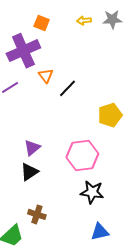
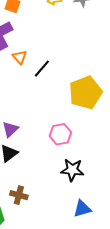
yellow pentagon: (110, 115) -> (85, 93), size x1.4
pink hexagon: (82, 156) -> (60, 134), size x0.7

